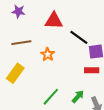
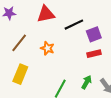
black line: (79, 37) -> (74, 25), turned -48
brown line: (21, 43) -> (19, 43), turned -30

